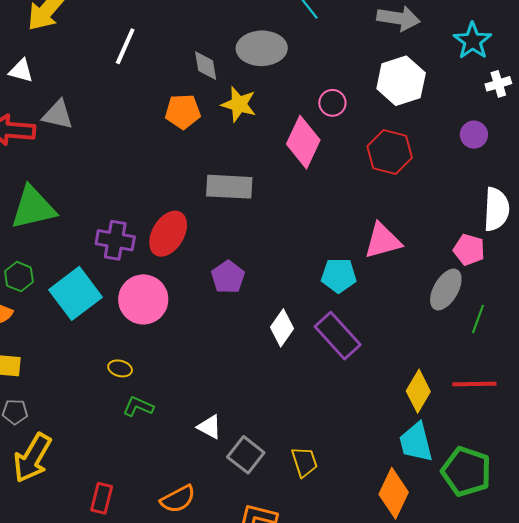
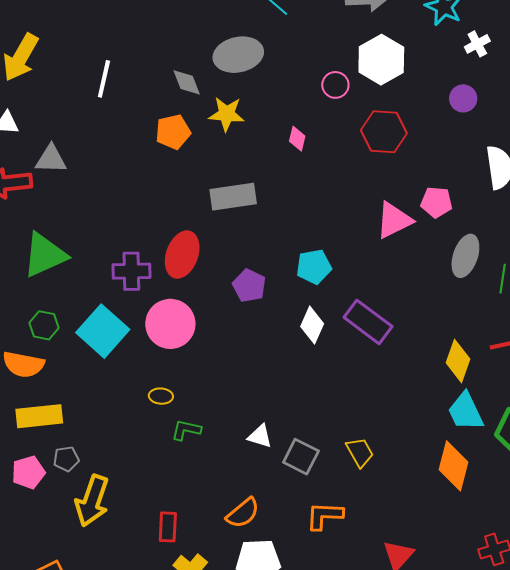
pink circle: (332, 103) -> (335, 85), moved
pink diamond: (303, 142) -> (297, 139), size x0.5
pink pentagon: (469, 250) -> (436, 202), moved
cyan pentagon: (339, 275) -> (314, 267), moved

